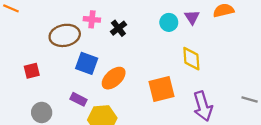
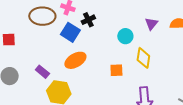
cyan circle: (169, 22) -> (125, 36), moved
blue square: (87, 63) -> (70, 32), moved
orange square: (162, 89) -> (116, 70), moved, size x0.6

